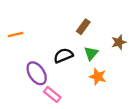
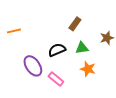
green triangle: (91, 53) -> (82, 48), turned 40
pink rectangle: (52, 94) -> (56, 79), moved

